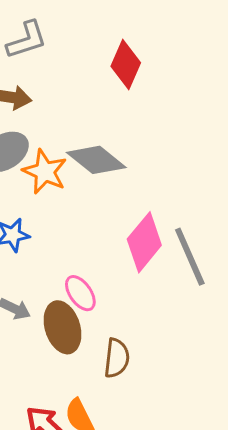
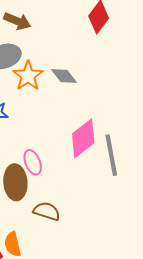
gray diamond: (96, 160) -> (64, 76), size x0.7
brown semicircle: (117, 358) -> (47, 211), turned -92

